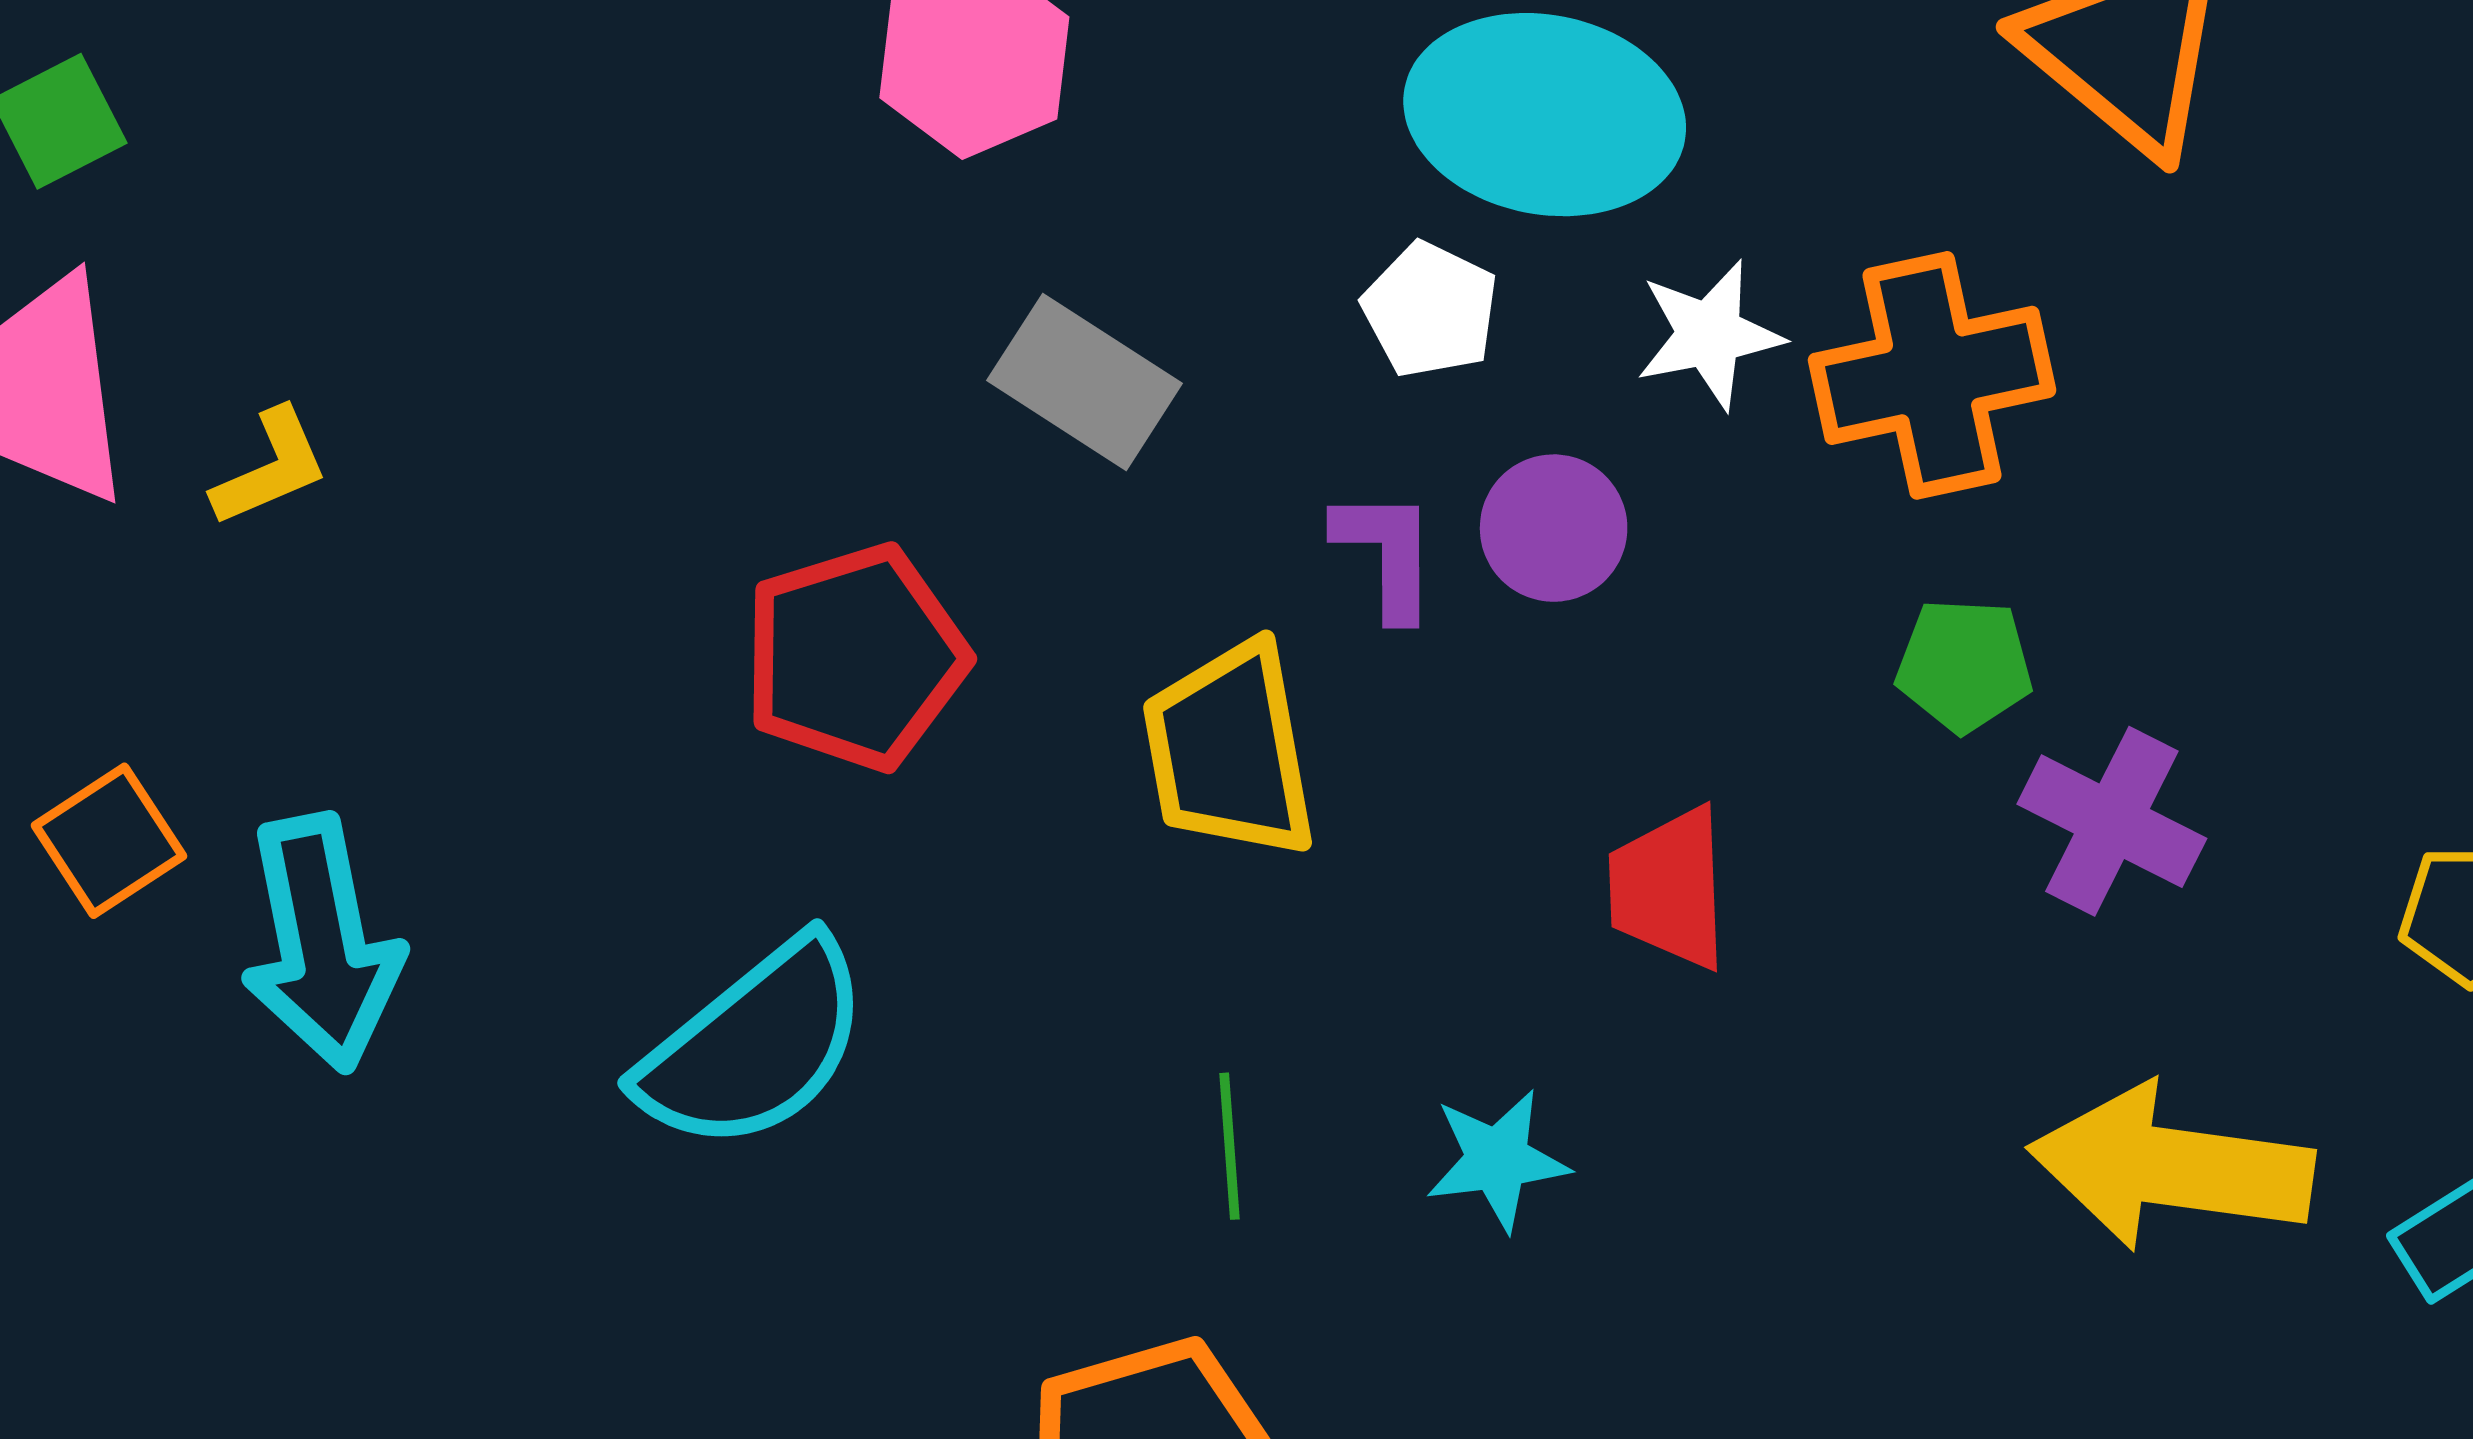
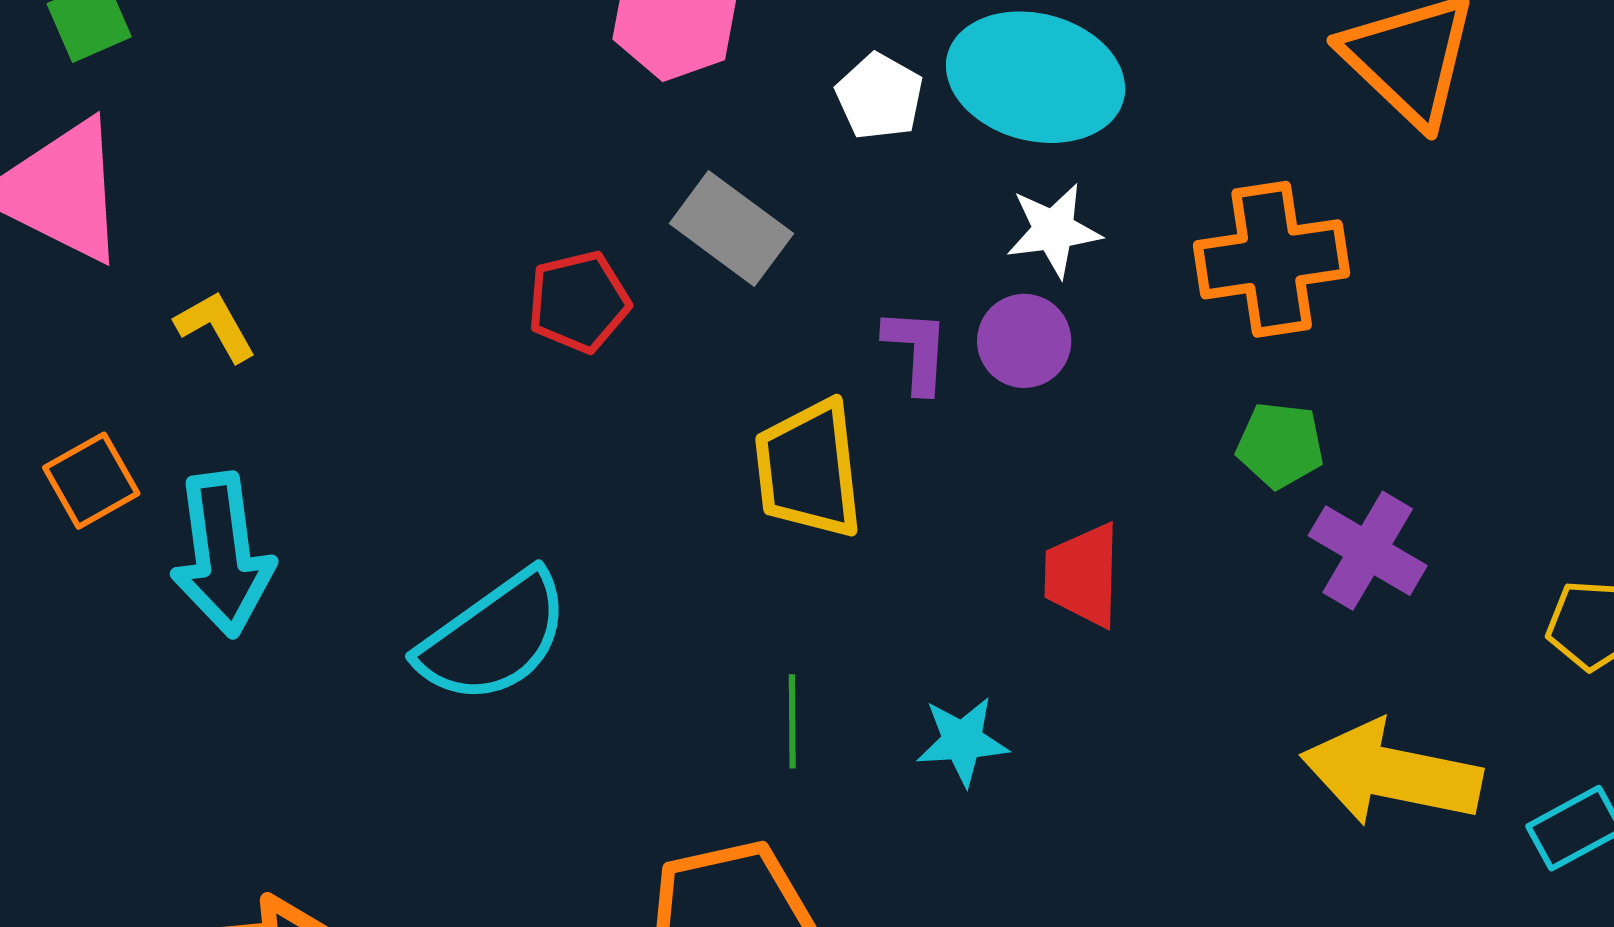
white pentagon: (1430, 310) -> (880, 97), moved
white star: (1709, 335) -> (1054, 230), moved
yellow L-shape: (271, 468) -> (216, 326), moved, turned -100
red pentagon: (855, 657) -> (579, 302), moved, size x0.7

